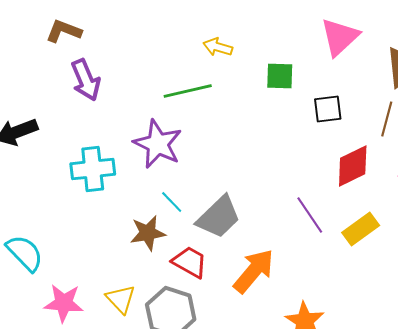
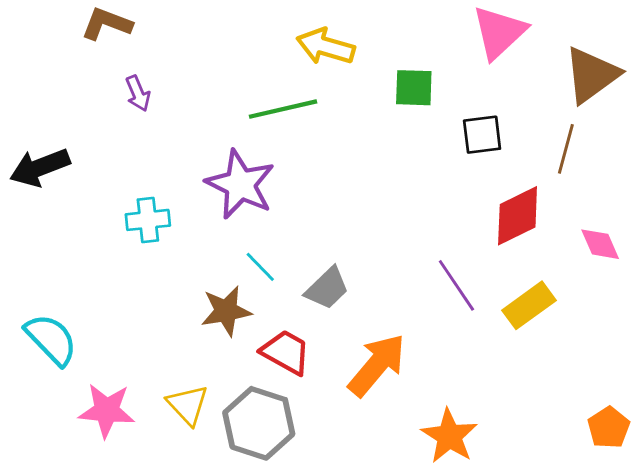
yellow arrow: (218, 47) -> (326, 46), size x1.4
purple arrow: (86, 80) -> (138, 93), size x0.6
cyan cross: (93, 169) -> (148, 220), size x0.7
gray trapezoid: (219, 217) -> (327, 288), size x0.7

